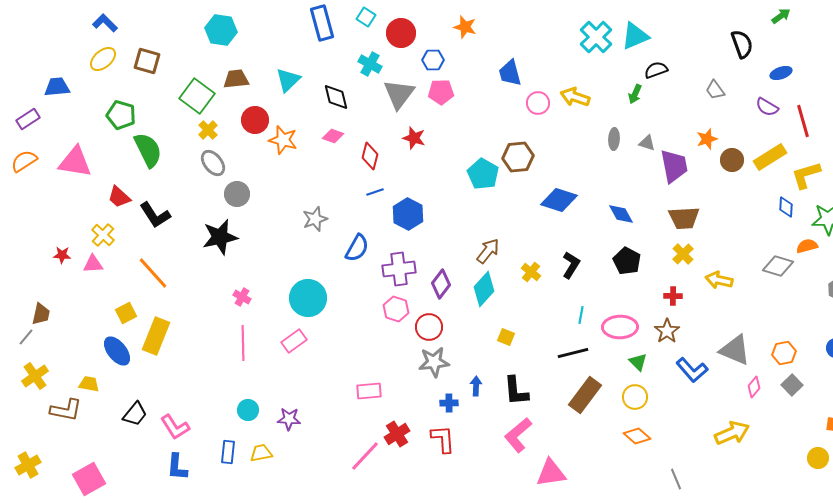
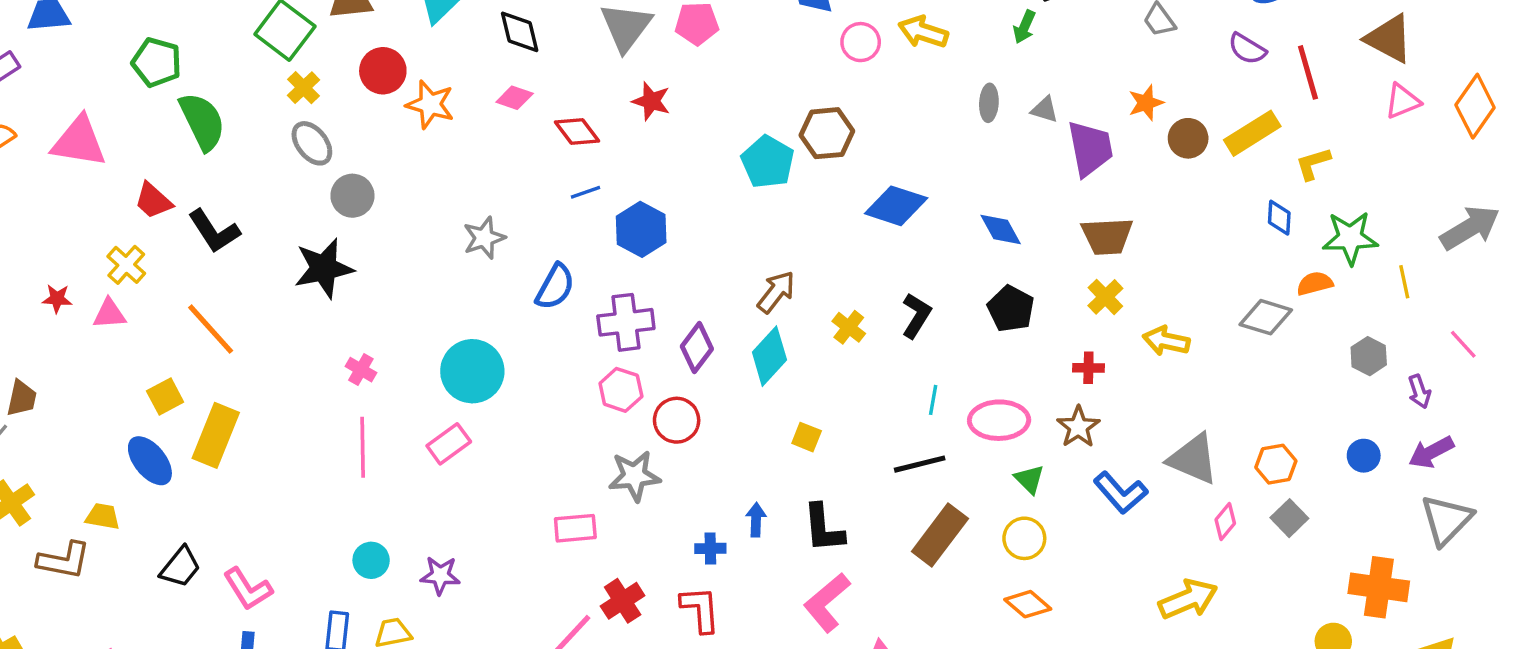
red diamond: (370, 156) -> (577, 132), turned -52
yellow L-shape: (806, 175) -> (1313, 164), size x0.7
gray star: (434, 362) -> (634, 476), moved

